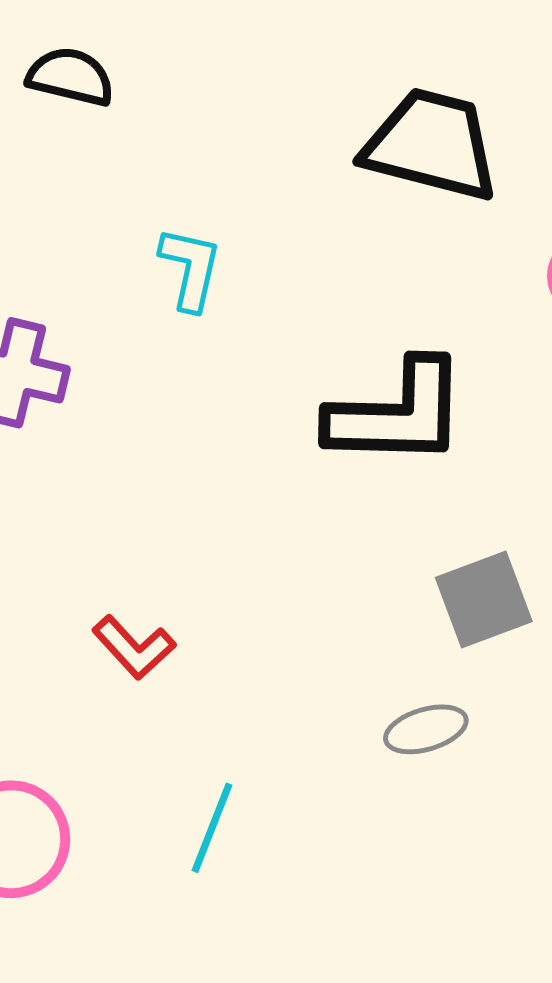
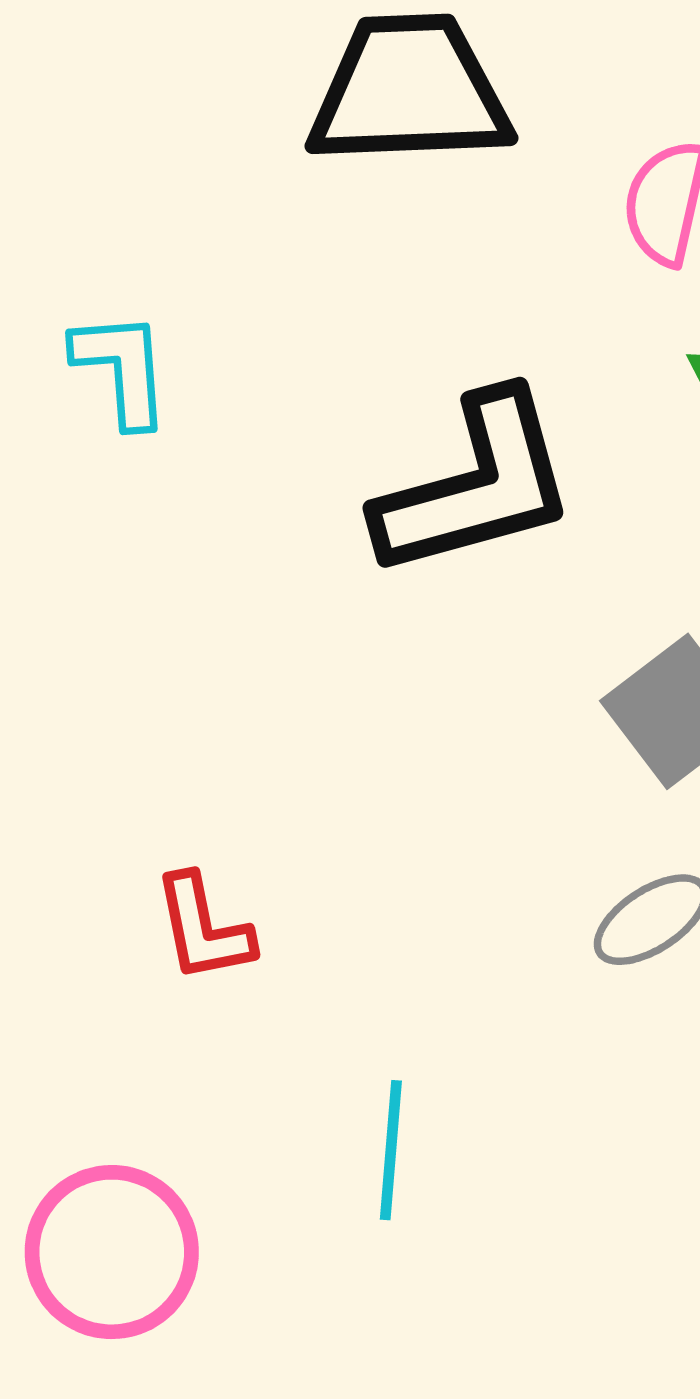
red L-shape: (134, 647) -> (203, 928), turned 48

